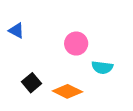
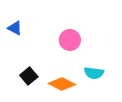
cyan semicircle: (102, 67) -> (94, 73), moved

